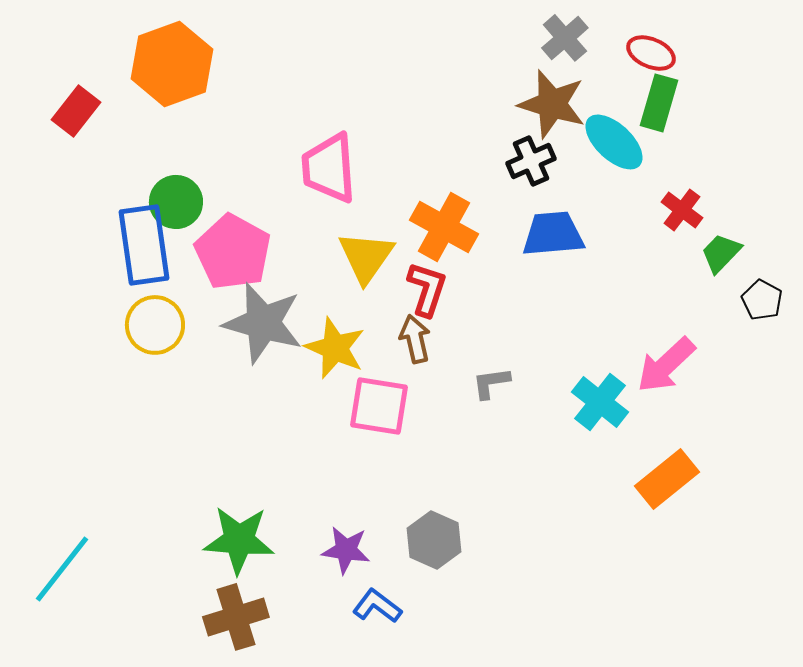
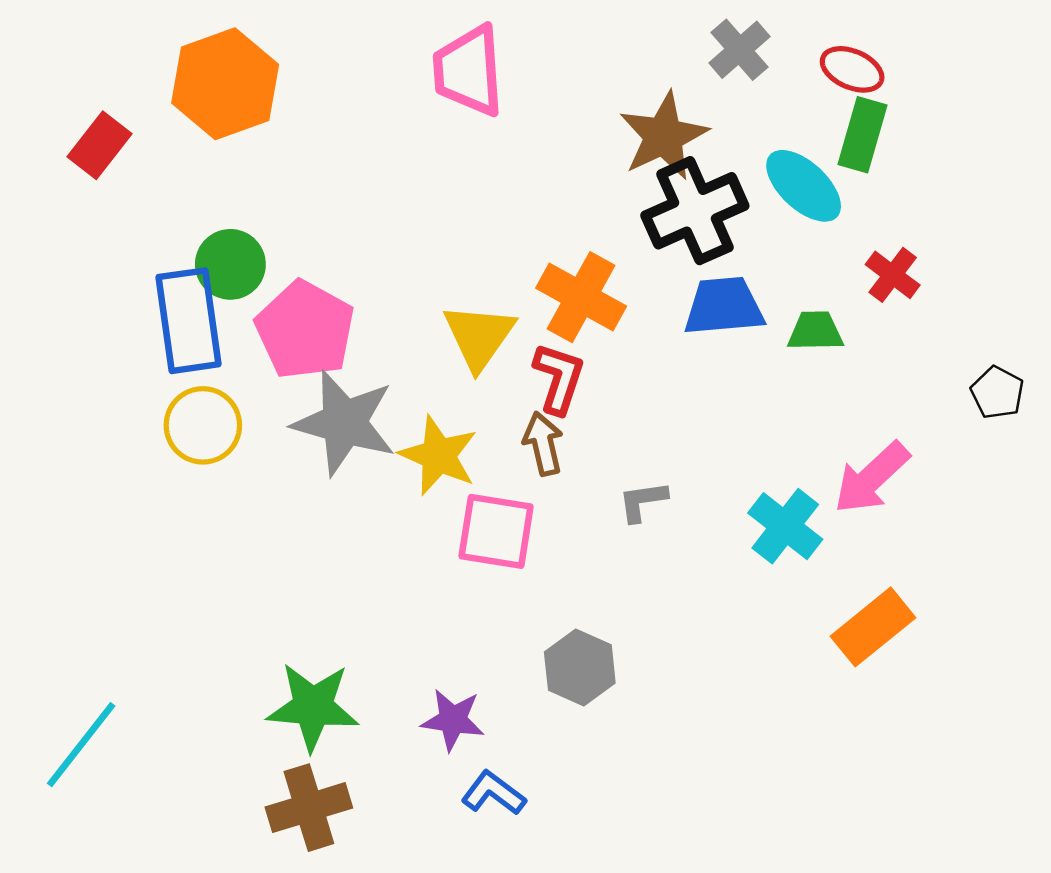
brown star: (552, 104) -> (664, 136), moved, turned 30
black cross: (531, 161) -> (695, 211), size x1.6
pink trapezoid: (329, 168) -> (469, 71), moved
green trapezoid: (721, 253) -> (815, 331), moved, turned 45
gray hexagon: (434, 540) -> (580, 667), moved

